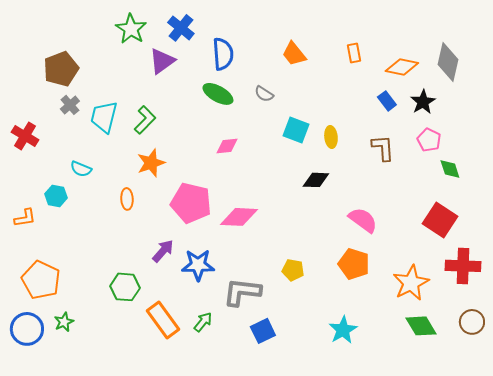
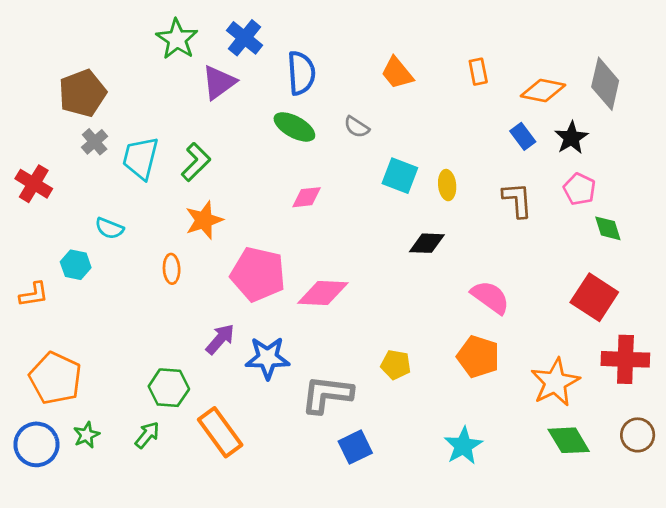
green arrow: (203, 322) -> (147, 435), moved

